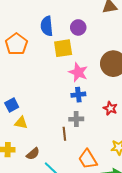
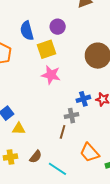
pink star: (78, 72) -> (51, 75), moved
blue cross: (78, 95) -> (83, 99), moved
brown line: (64, 134) -> (63, 132), turned 32

